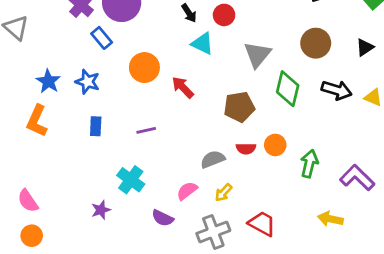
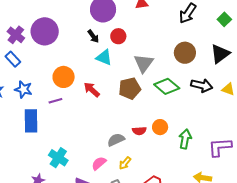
blue rectangle: (102, 38) -> (13, 59), moved
black triangle: (365, 47) -> (220, 54), size x1.5
green diamond: (288, 89) -> (167, 86), turned -60
brown pentagon: (239, 107) -> (130, 88), moved
blue rectangle: (96, 126) -> (31, 121), size x1.6
purple line: (146, 130) -> (55, 101), moved
purple L-shape: (357, 178) -> (220, 147), turned -45

